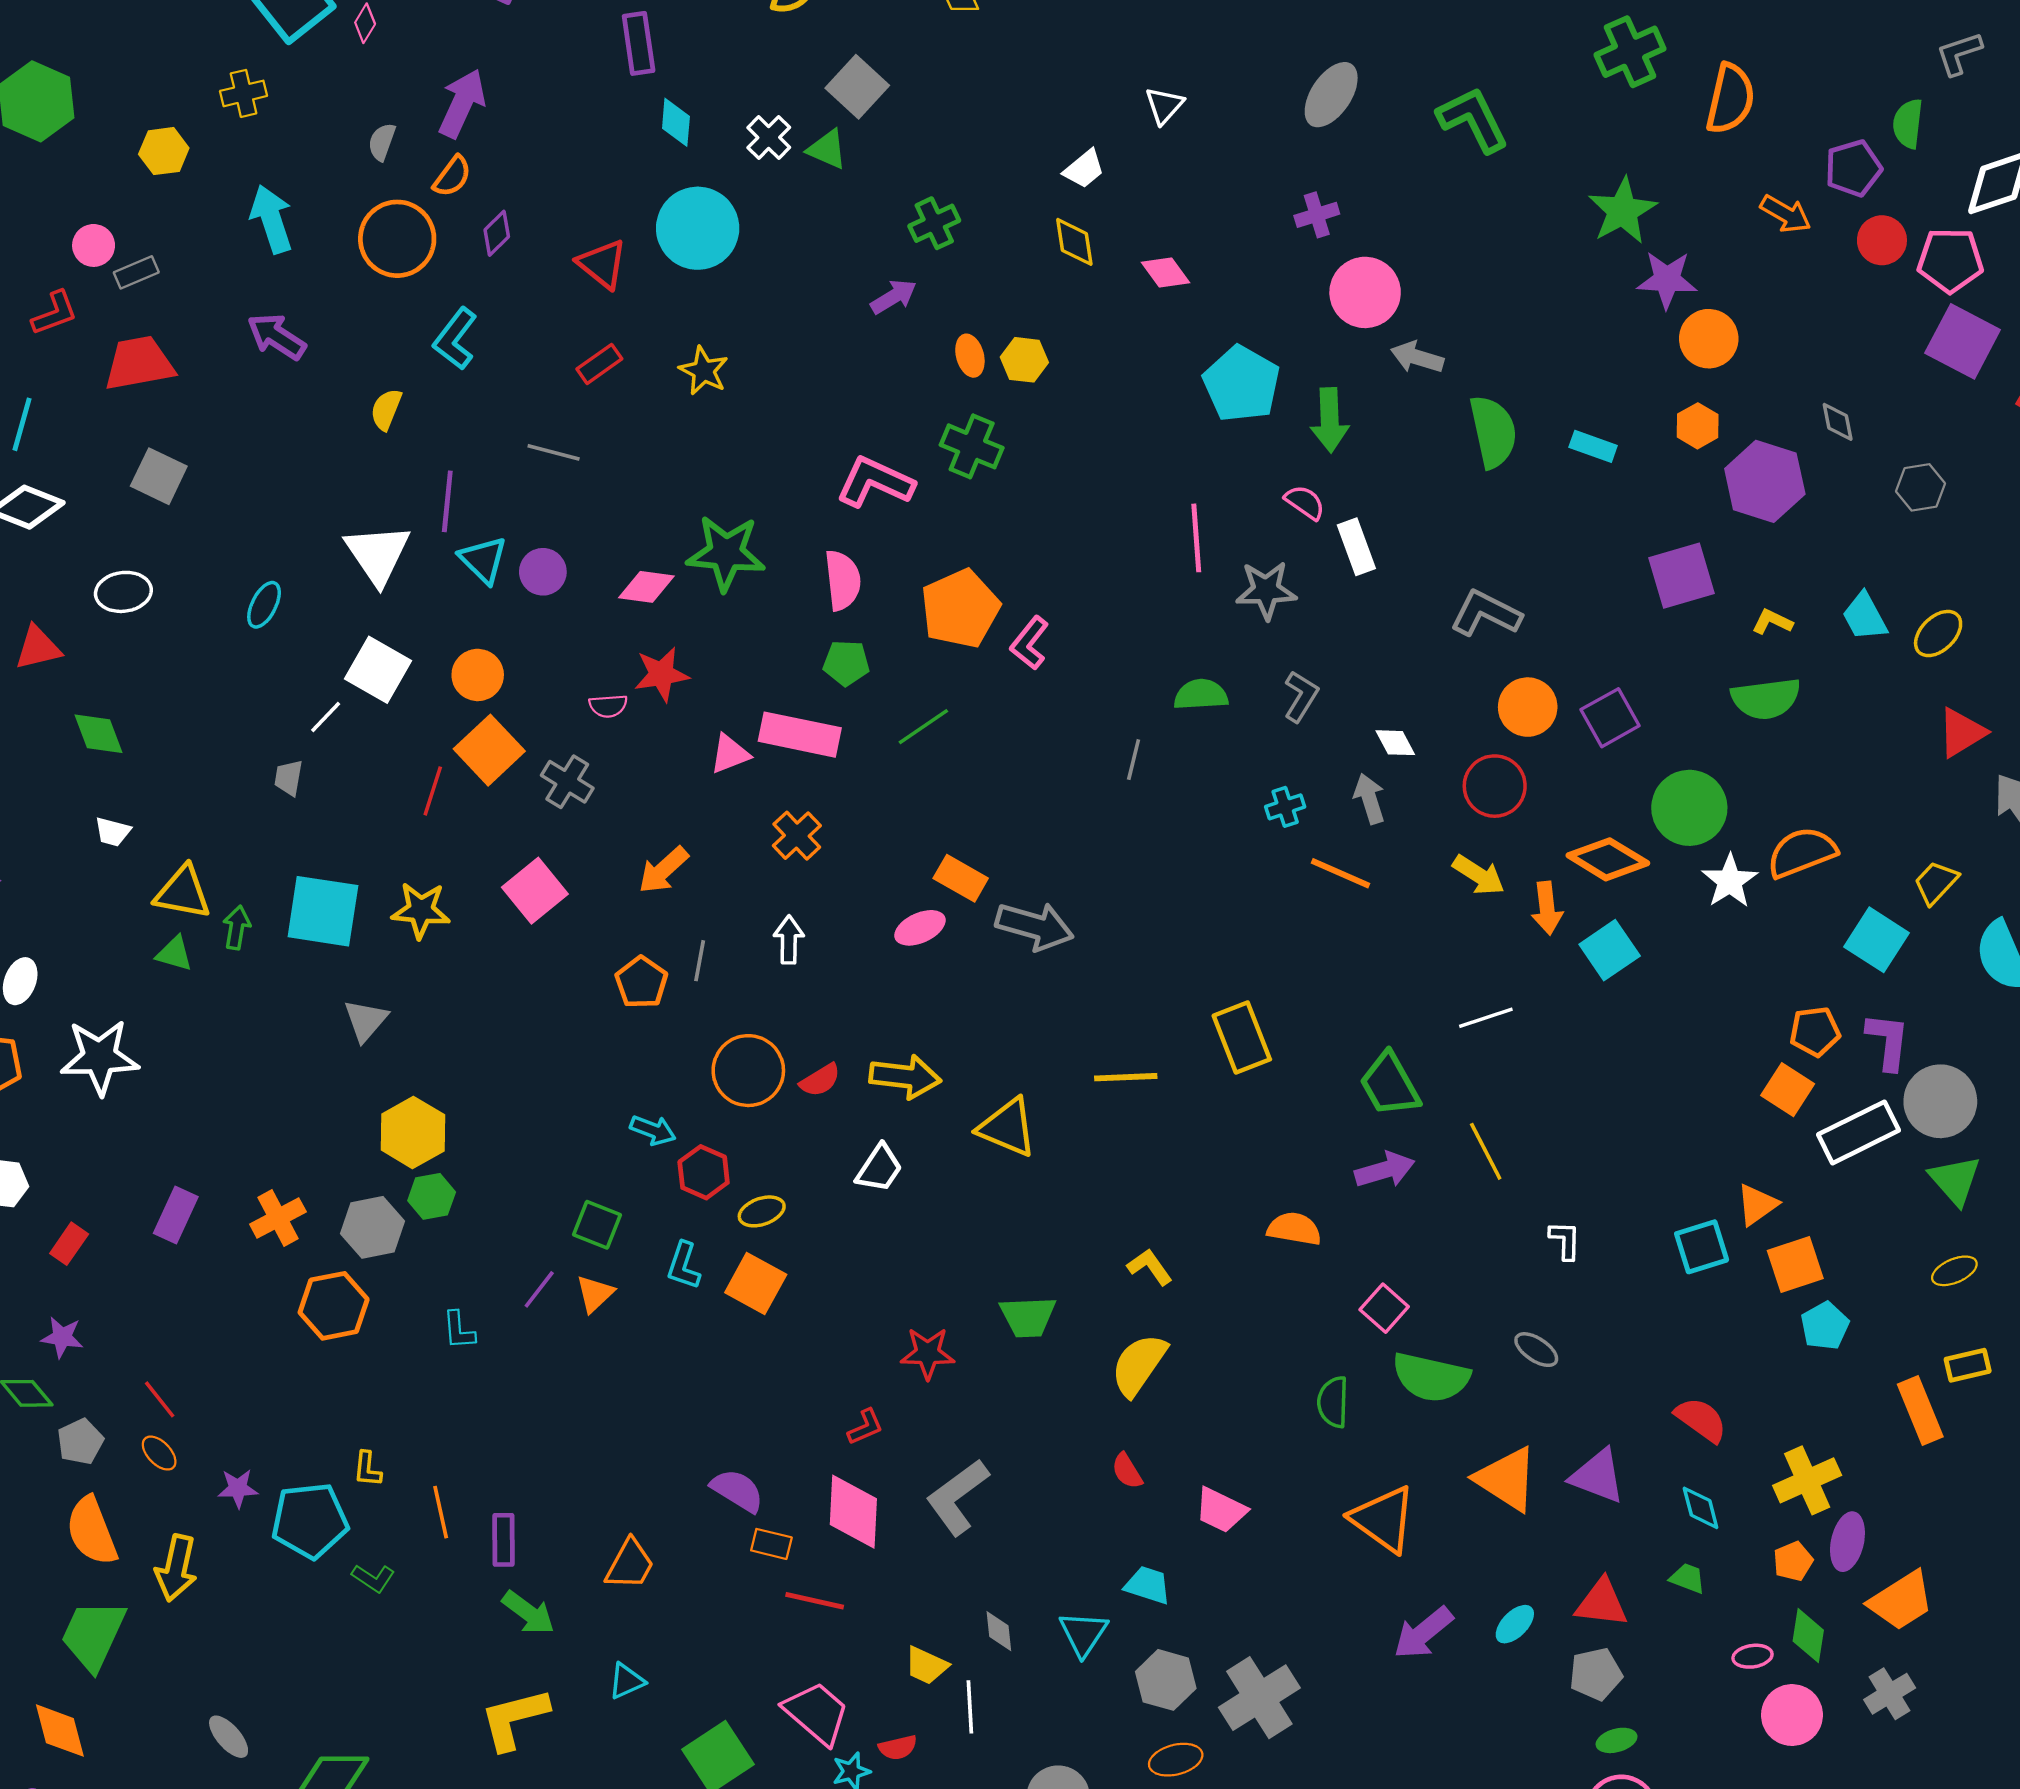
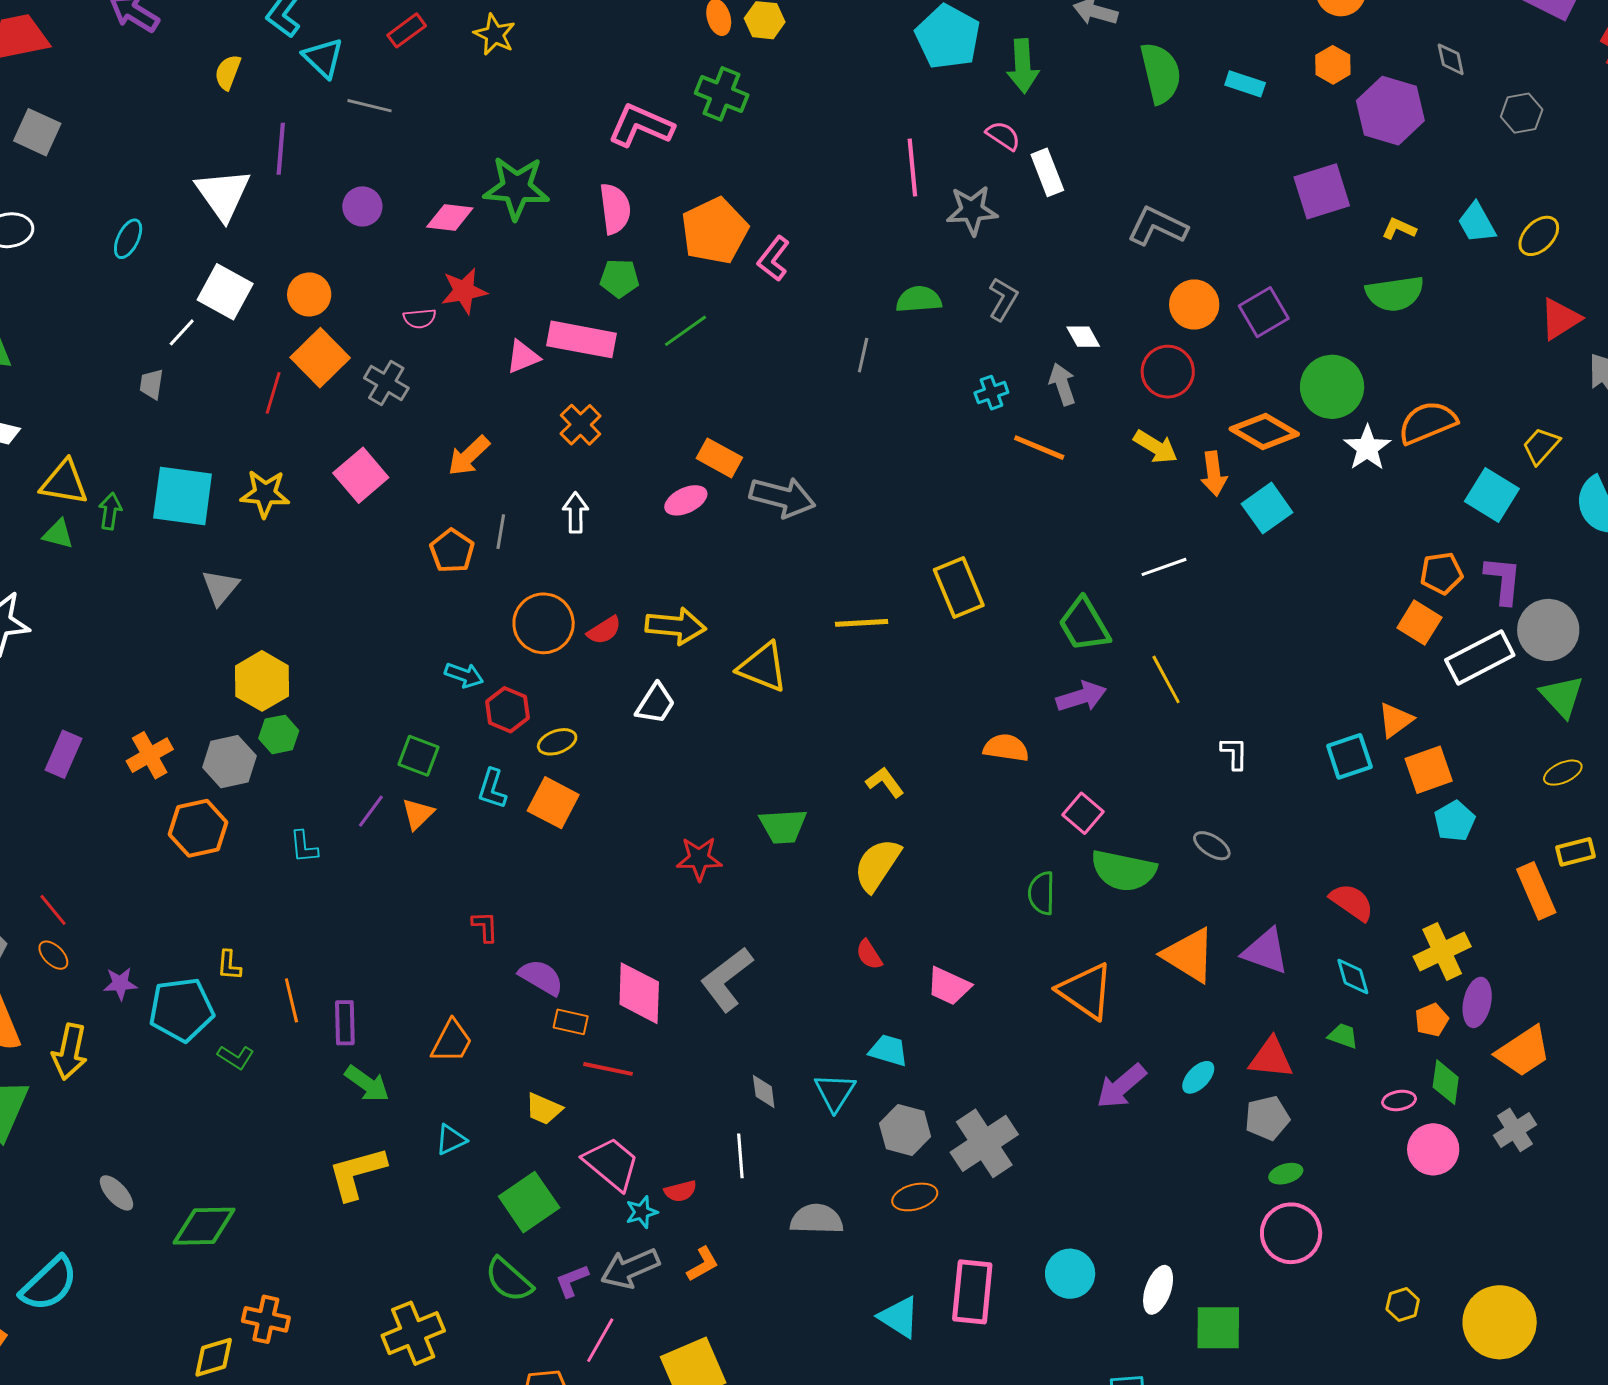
cyan triangle: (483, 560) -> (323, 58), moved
red L-shape: (865, 1427) -> (485, 927), moved, turned -68
yellow trapezoid: (926, 1666) -> (544, 1109), moved

